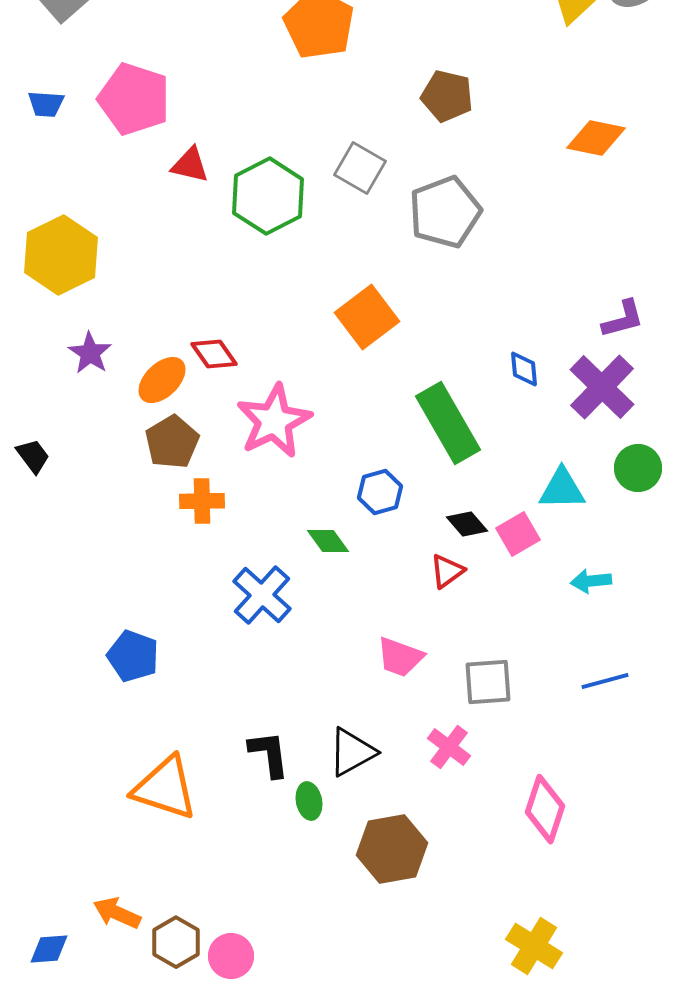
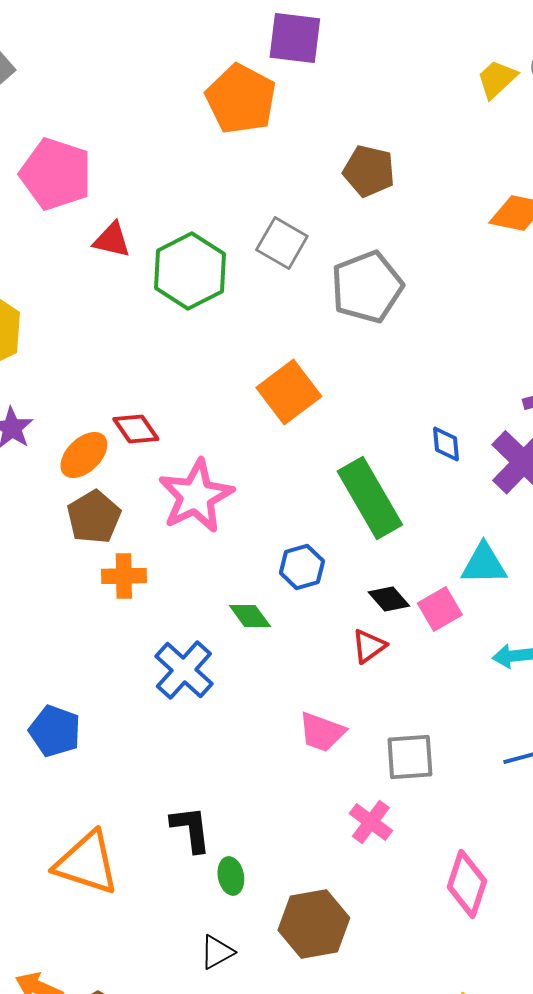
black triangle: (352, 752) -> (217, 952), moved, size x0.7

